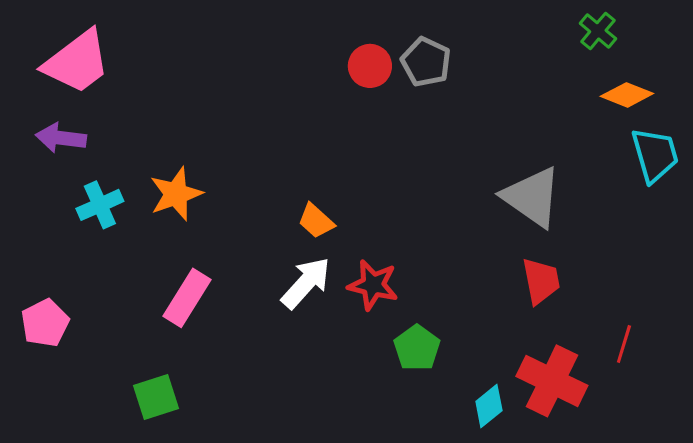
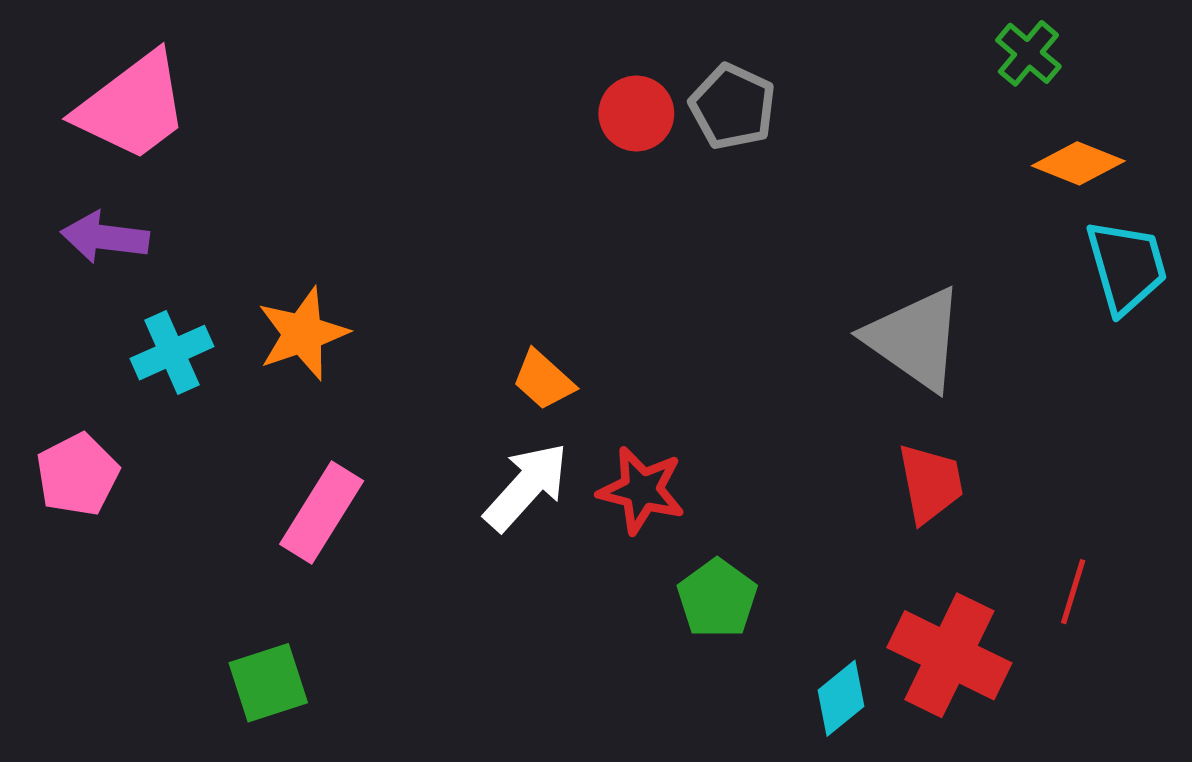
pink pentagon: (45, 323) -> (77, 475), moved

